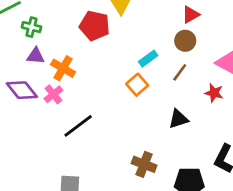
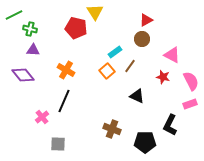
orange cross: (63, 68) -> (66, 70), moved
brown line: (180, 72) -> (130, 66), moved
pink cross: (53, 94) -> (42, 117), moved
black triangle: (178, 119) -> (137, 96), turned 42
black line: (78, 126) -> (64, 101), turned -30

